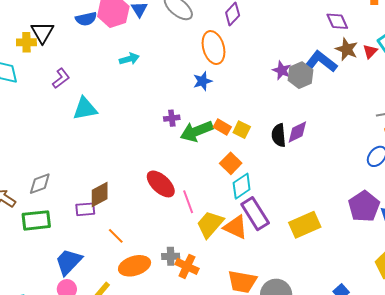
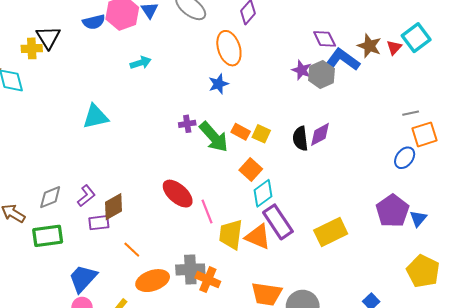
purple diamond: (337, 21) -> (325, 39), moved
purple L-shape: (61, 78) -> (86, 196), moved
green arrow: (197, 131) -> (214, 137), turned -108
yellow trapezoid: (210, 224) -> (231, 234), turned -32
gray cross: (171, 256) -> (190, 269), size x1.5

